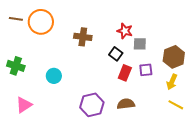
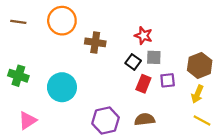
orange circle: (41, 22) -> (62, 21), moved
gray square: (140, 44) -> (154, 57), moved
cyan circle: (54, 76) -> (62, 87), size x1.6

